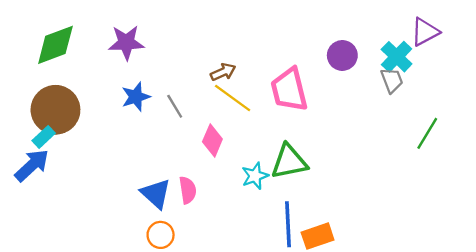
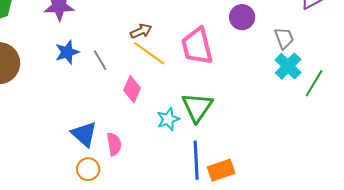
cyan cross: (397, 57) -> (288, 66), moved
green triangle: (289, 162) -> (197, 107), turned -44
pink semicircle: (188, 190) -> (114, 144), moved

